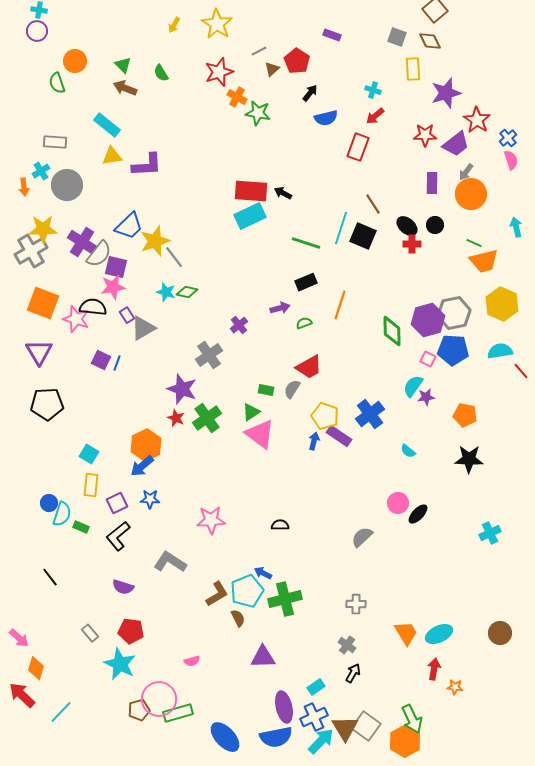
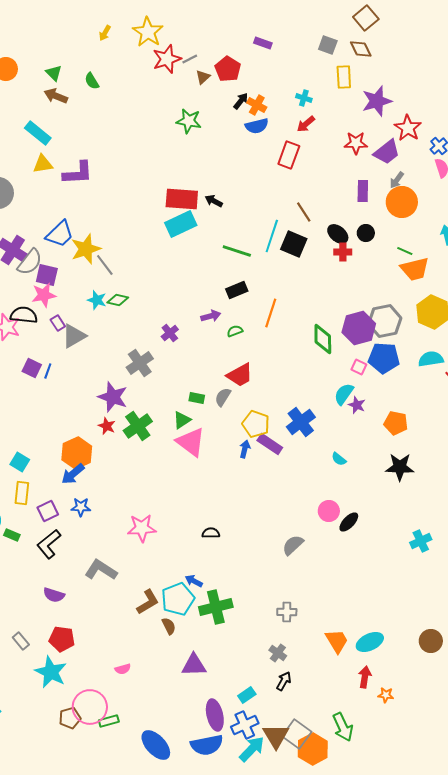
red star: (219, 72) -> (167, 59), moved
orange cross: (237, 97) -> (257, 105), moved
purple star: (426, 397) -> (357, 405), turned 30
green rectangle: (178, 713) -> (109, 721), size x0.7
orange hexagon: (405, 741) -> (313, 749), moved

